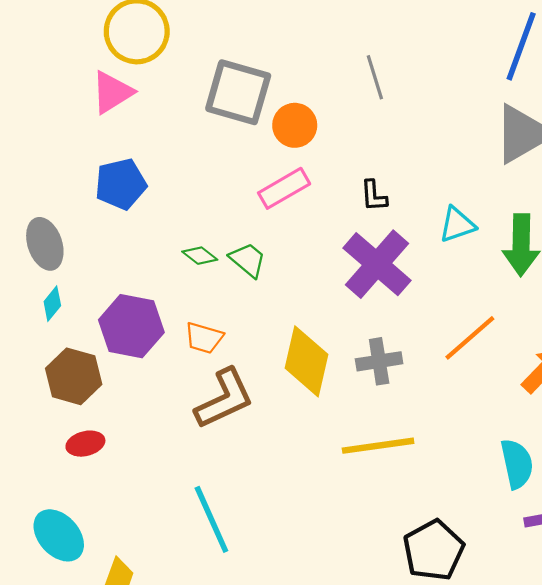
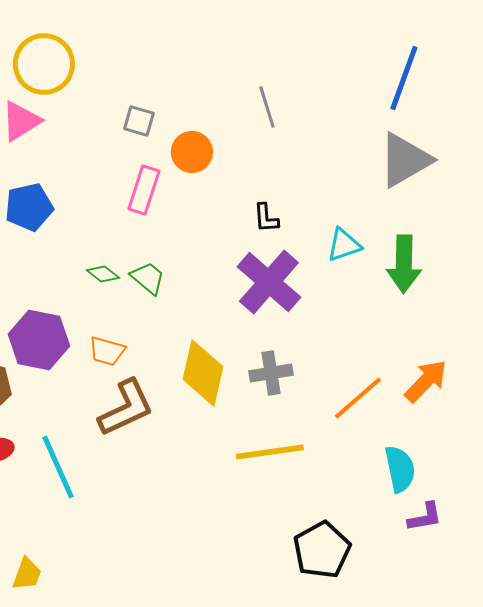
gray square: (238, 92) -> (139, 121), size x0.5
pink rectangle: (284, 188) -> (144, 190), moved, turned -42
orange line: (470, 338) -> (358, 398), moved
cyan line: (211, 519) -> (58, 467), moved

